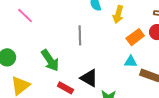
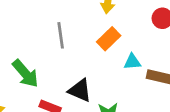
orange rectangle: (135, 37) -> (109, 39), moved

